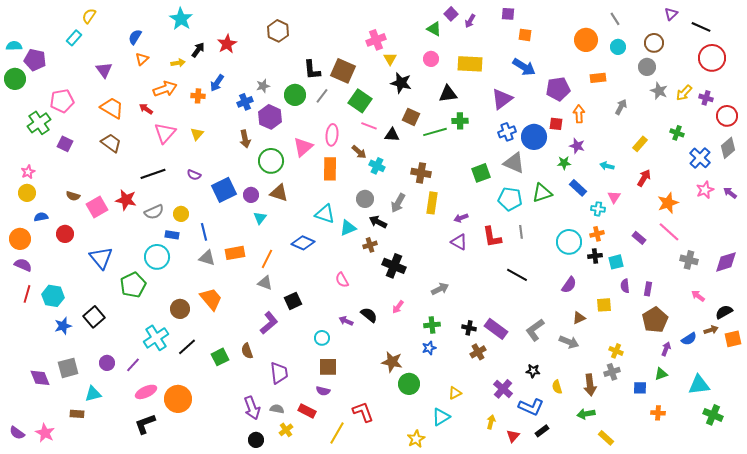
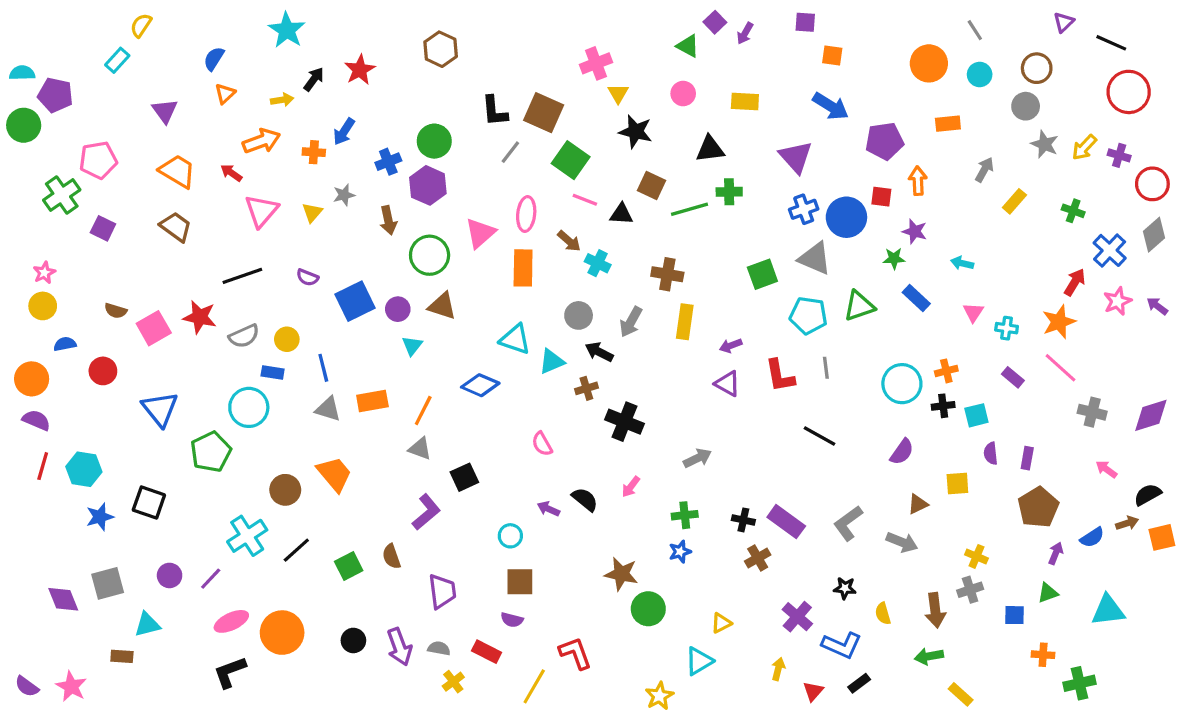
yellow rectangle: (470, 64) -> (745, 101), size x0.7
gray star: (263, 86) -> (344, 195), moved
green circle: (295, 95) -> (434, 141), moved
purple triangle: (502, 99) -> (796, 157), turned -35
yellow rectangle: (640, 144) -> (1014, 201), moved
red arrow: (644, 178) -> (1075, 282), moved
cyan cross: (598, 209) -> (1007, 328), moved
black square: (94, 317) -> (149, 503), turned -30
green cross: (713, 415) -> (1079, 683), moved, turned -36
black circle: (256, 440) -> (353, 640), moved

